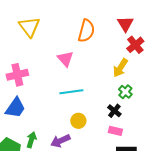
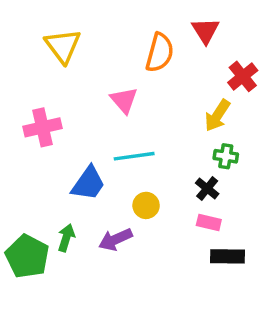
red triangle: (125, 24) -> (205, 31), moved
green cross: (125, 92) -> (226, 156), turned -32
blue trapezoid: (15, 108) -> (88, 183), moved

